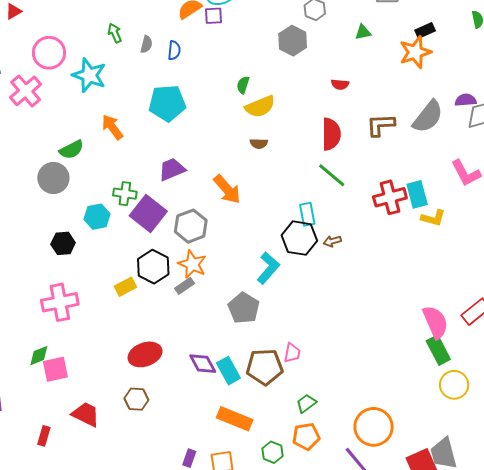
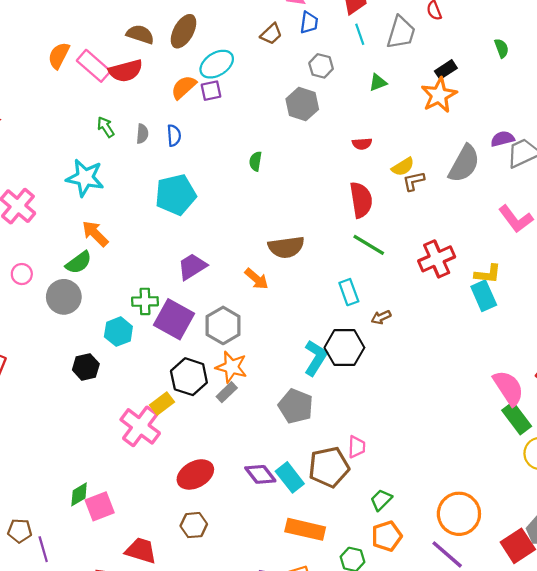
pink circle: (49, 53) -> (22, 274), moved, size x0.6
yellow semicircle: (260, 107) -> (403, 167), moved, size x0.7
brown L-shape: (381, 125) -> (414, 181), size x0.7
orange arrow: (112, 127) -> (95, 234), moved
brown semicircle: (259, 143) -> (286, 247), moved, size x1.8
orange arrow: (227, 189) -> (256, 279), size x0.7
cyan rectangle: (417, 194) -> (484, 296), moved
black hexagon: (299, 238) -> (344, 348), moved
pink cross: (60, 302) -> (140, 426), moved, turned -33

